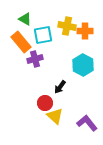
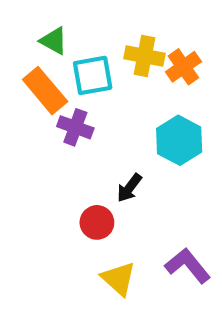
orange cross: (85, 31) -> (183, 67), turned -35
purple cross: (35, 59) -> (75, 127), turned 35
yellow triangle: (55, 116) -> (119, 279), moved

